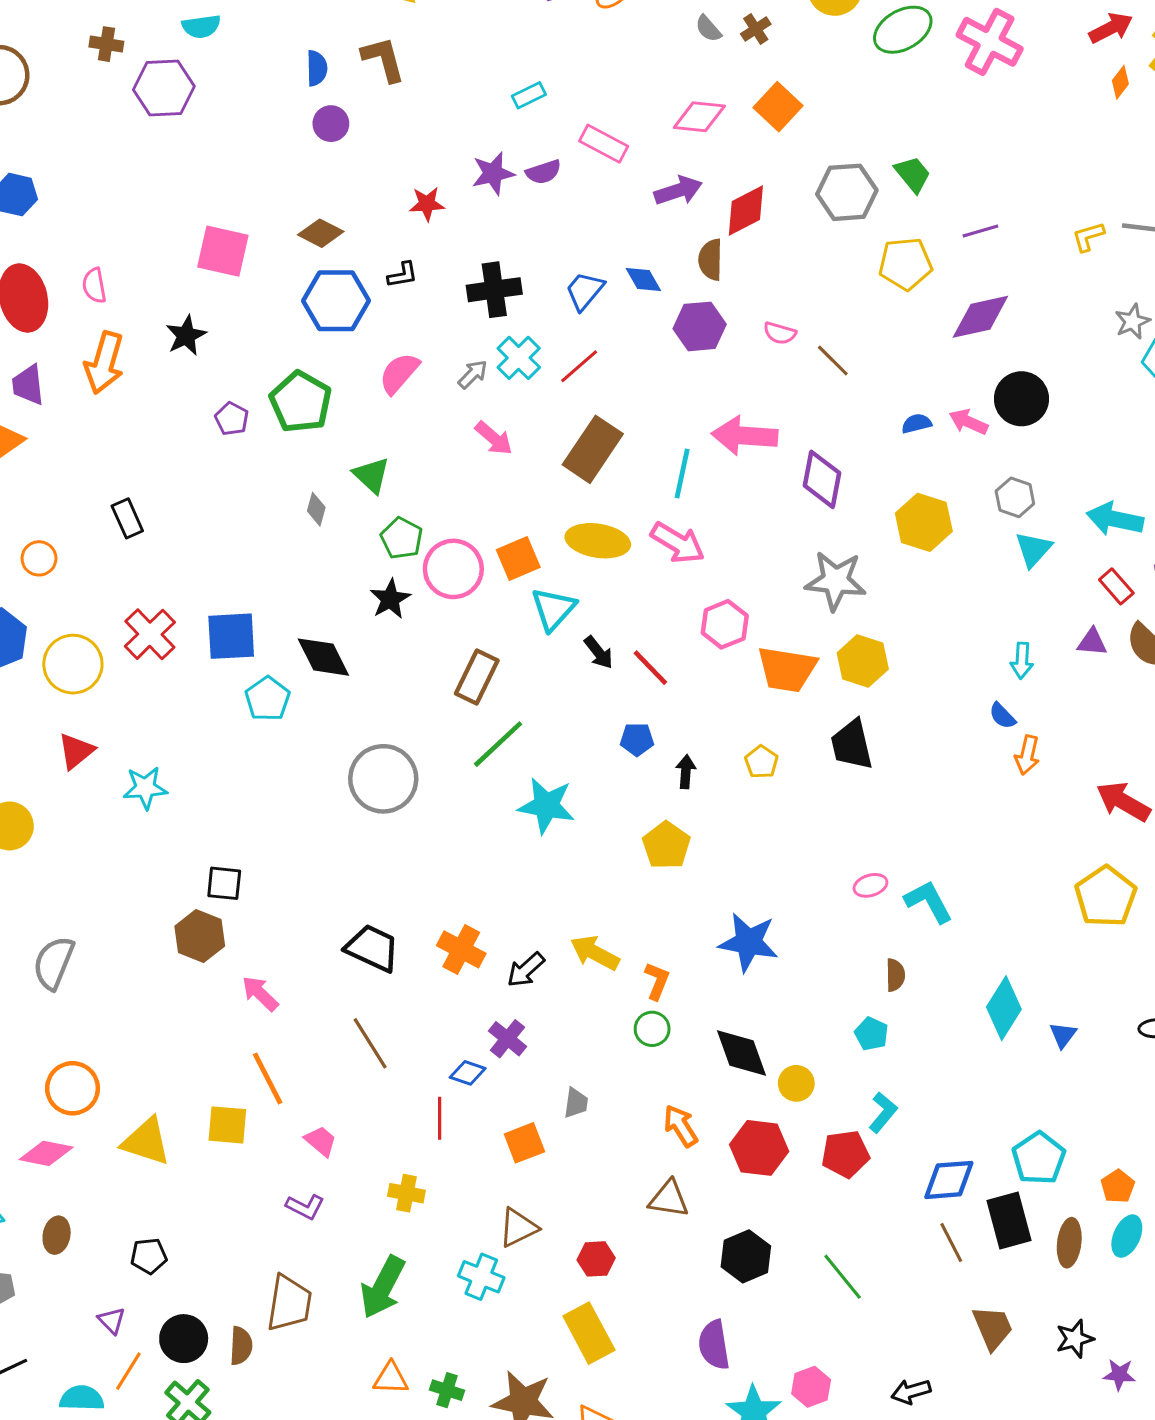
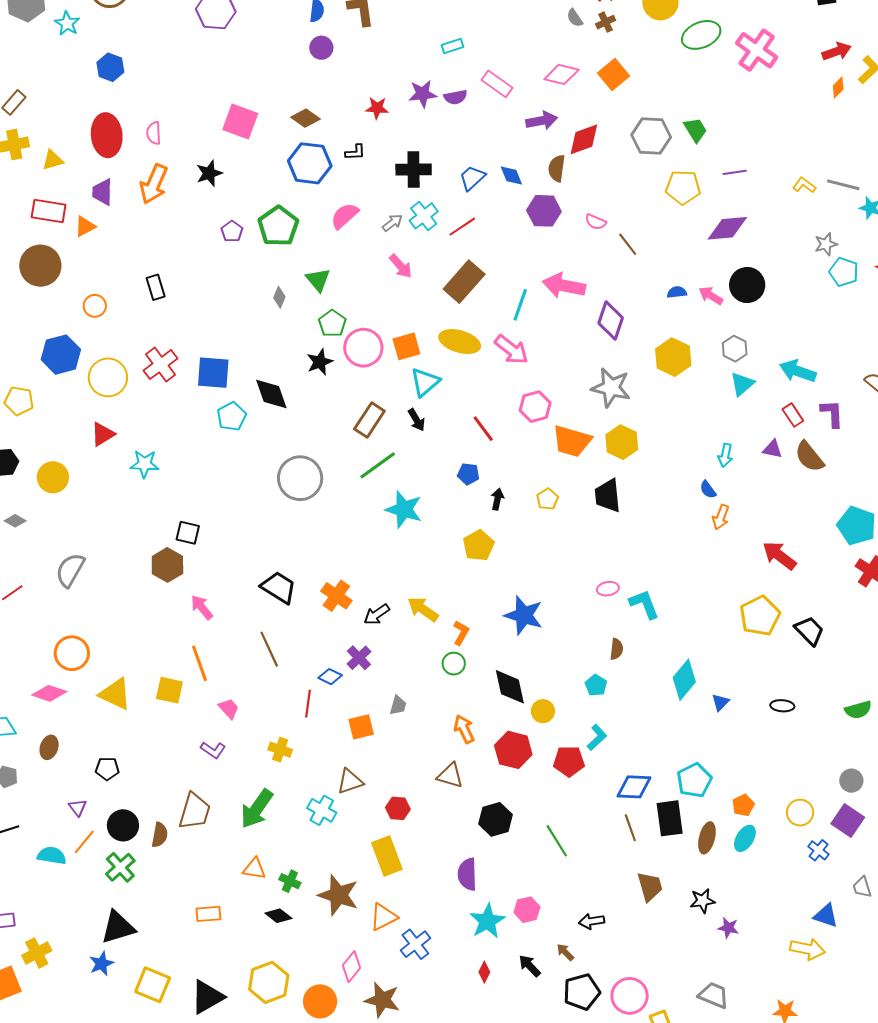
yellow L-shape: (1088, 237) -> (804, 185), turned 45
black arrow: (599, 652) -> (416, 420), moved

